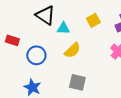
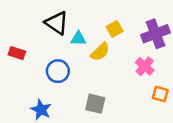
yellow semicircle: (72, 50) -> (100, 52), moved
blue circle: (36, 55) -> (58, 71), moved

